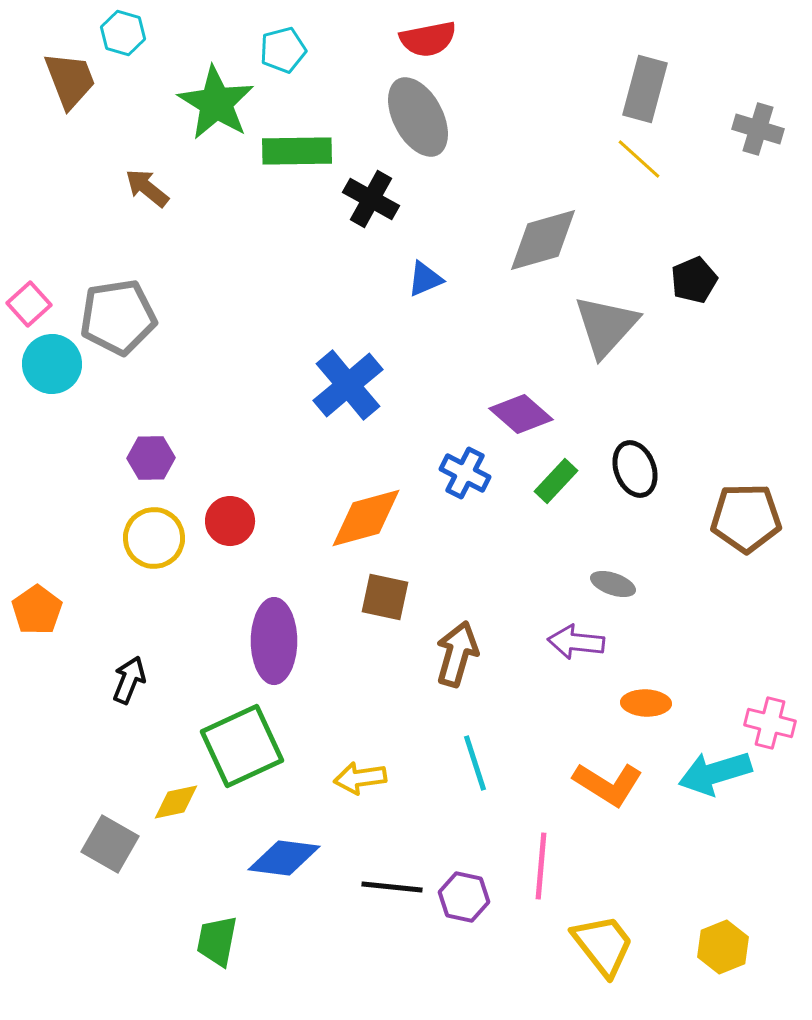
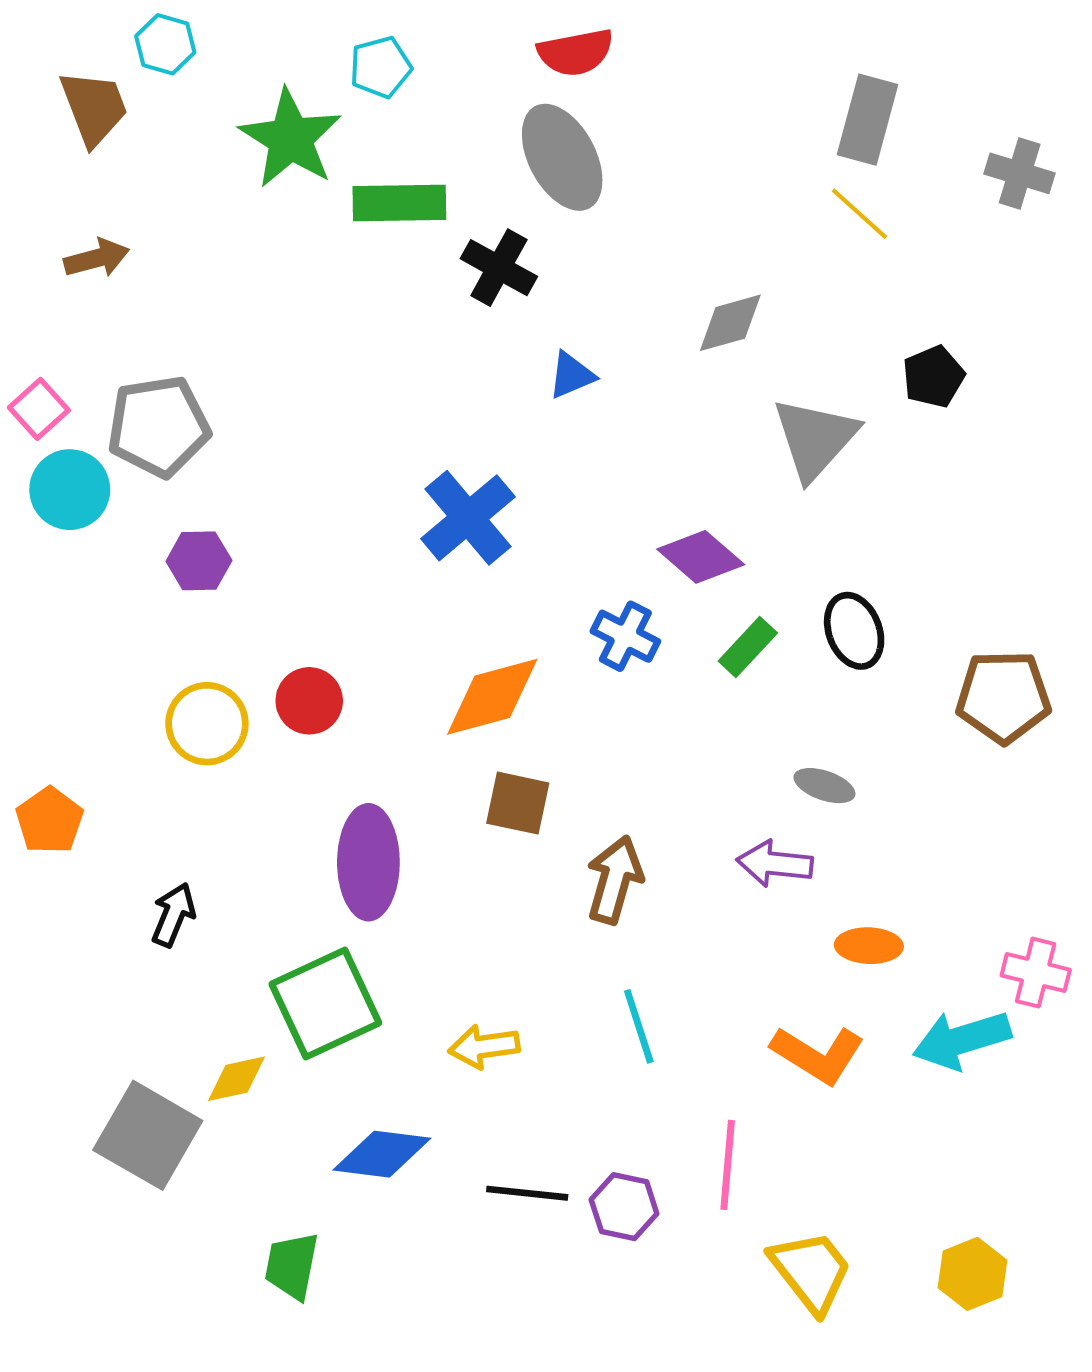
brown arrow: (147, 188) -> (97, 258), moved, turned 126
gray diamond: (543, 240) -> (730, 323), size x0.7
purple hexagon: (151, 458) -> (199, 561), moved
gray square: (110, 844) -> (148, 1135), size x1.4

